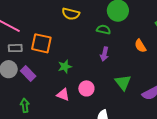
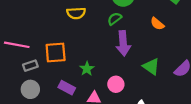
green semicircle: (104, 29) -> (115, 19), turned -32
purple arrow: (104, 54) -> (123, 43), size x1.6
purple rectangle: (28, 74) -> (67, 88), moved

